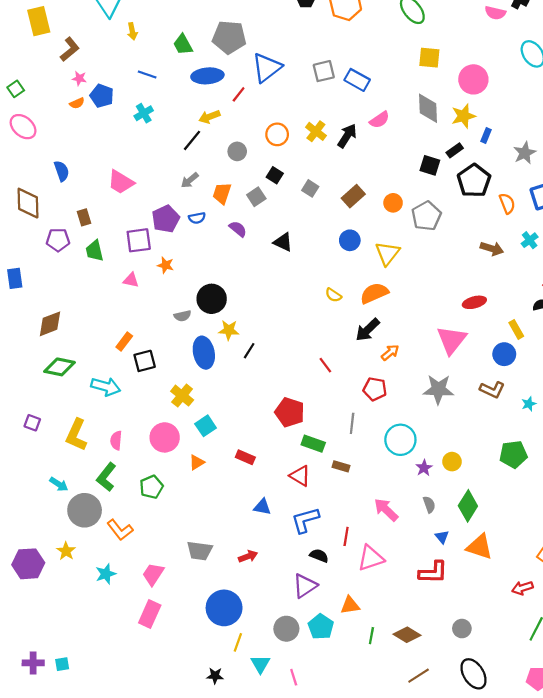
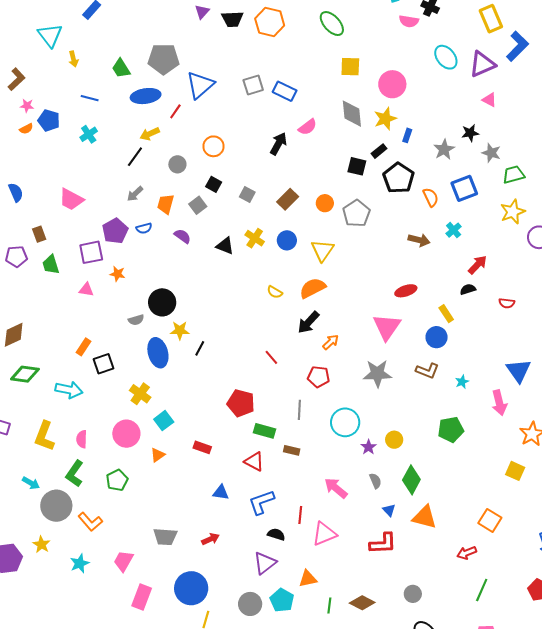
yellow cross: (316, 131) -> (255, 238), moved
pink rectangle: (150, 614) -> (142, 597), moved

